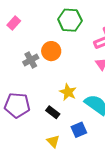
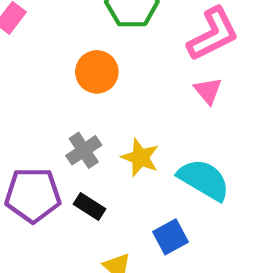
gray cross: (31, 60) -> (84, 150), moved
black rectangle: (53, 112) -> (90, 207), moved

